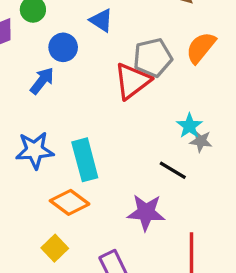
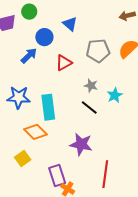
red triangle: (132, 81) -> (64, 63), moved, size x0.7
gray star: (201, 141) -> (91, 86), moved
black line: (173, 170) -> (89, 108), moved

